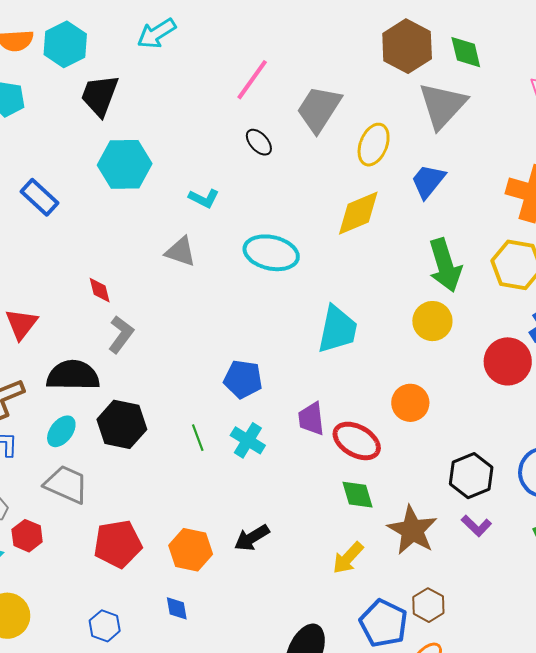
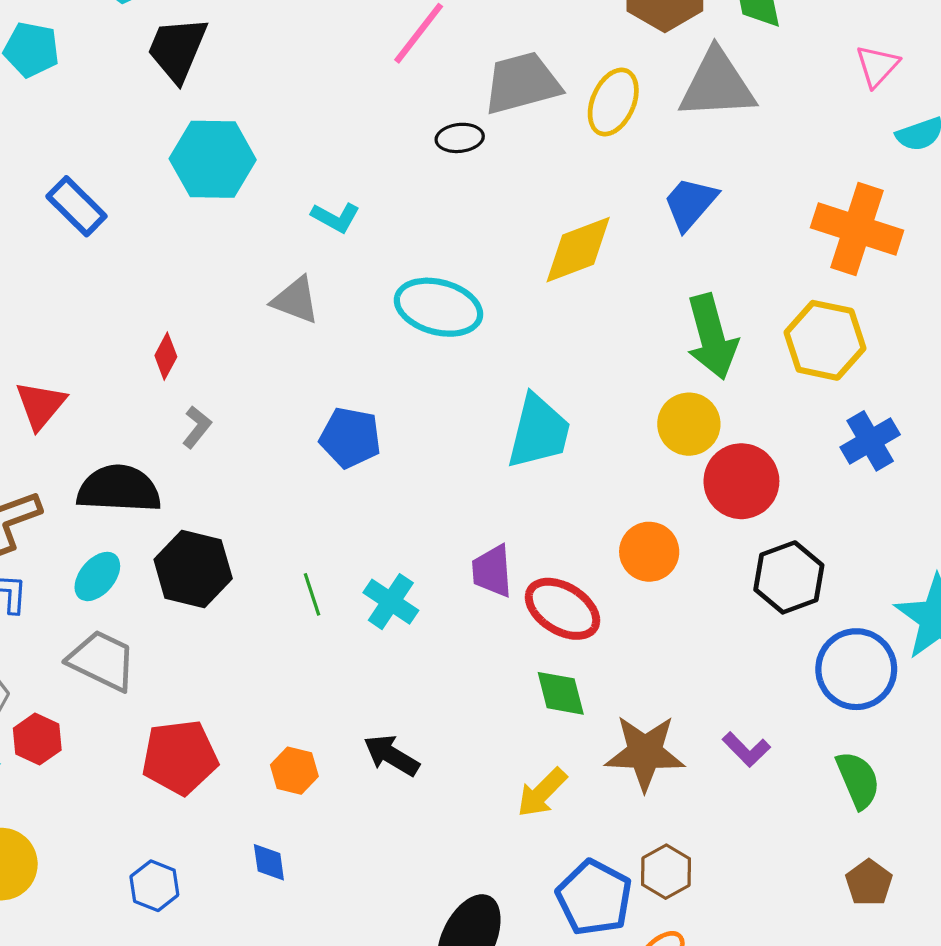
gray triangle: (442, 105) -> (717, 85), turned 42
gray trapezoid: (319, 109) -> (522, 83), turned 40
black ellipse: (259, 142) -> (460, 138), moved, turned -56
yellow ellipse: (374, 145) -> (613, 102), moved
red diamond: (100, 290) -> (166, 356), turned 40
gray L-shape: (121, 334) -> (197, 427), size x0.7
red circle: (508, 361) -> (741, 481), moved
blue pentagon: (243, 379) -> (350, 438), moved
black hexagon: (471, 476) -> (789, 577), moved
brown star: (412, 530) -> (645, 753), turned -30
black arrow: (252, 538) -> (391, 755), turned 60
orange hexagon: (191, 550) -> (294, 771), size x0.7

